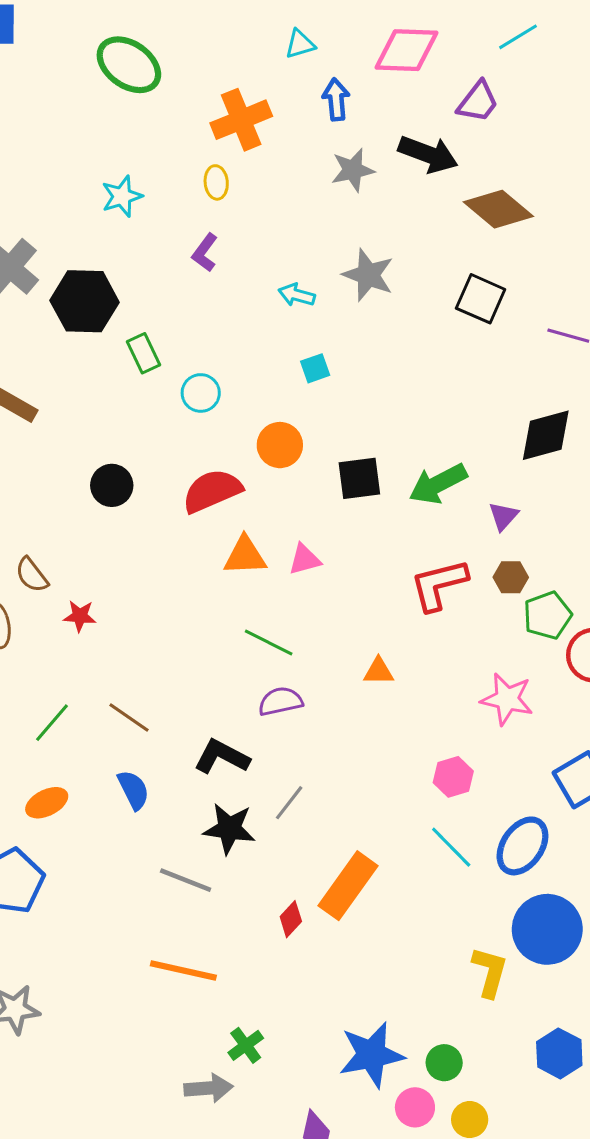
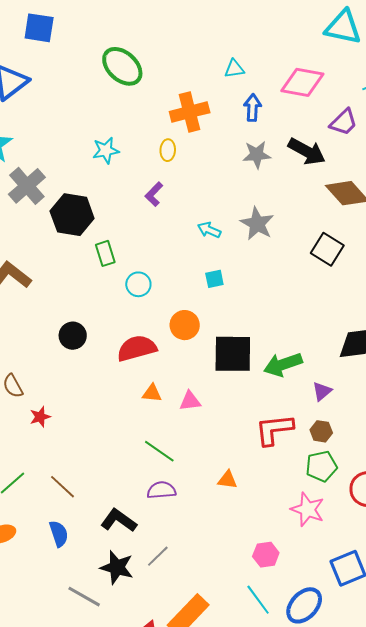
black square: (359, 478) -> (233, 354), size x1.4
orange triangle: (245, 556) -> (152, 393), size x0.7
green pentagon: (547, 615) -> (321, 466), moved
red star: (80, 616) -> (40, 417), turned -30

